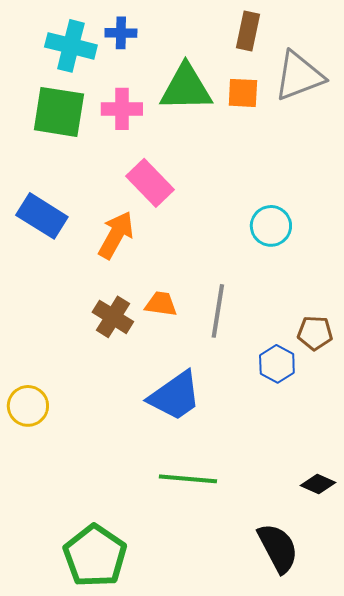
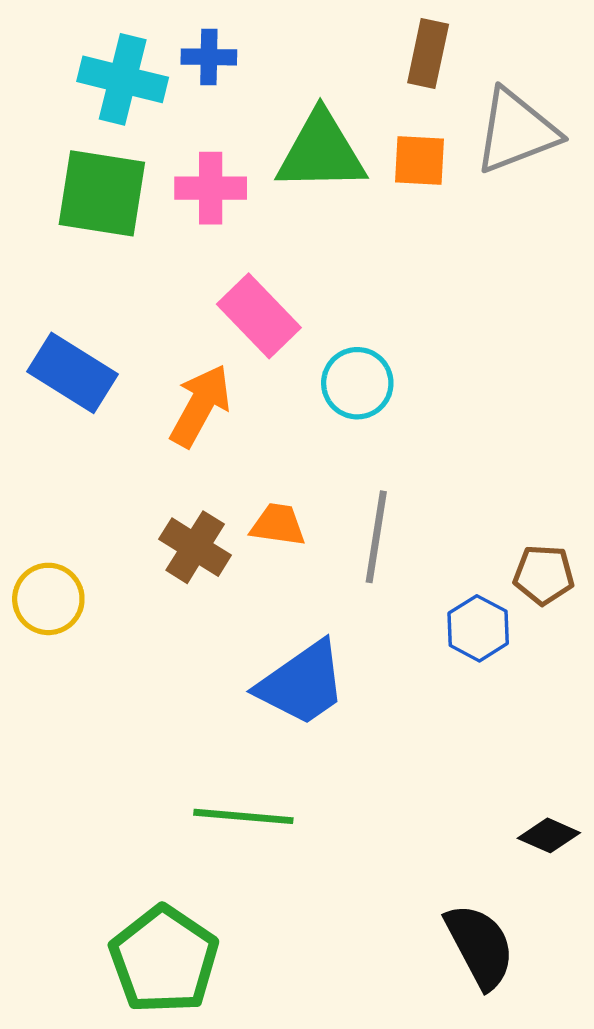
cyan circle: (271, 226) -> (357, 383), moved
yellow circle: (28, 406) -> (48, 599), moved
green line: (188, 479) -> (243, 816), moved

